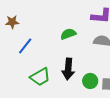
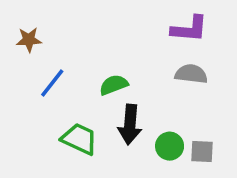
green semicircle: (68, 34) -> (114, 85), moved
green trapezoid: (40, 77) -> (79, 139), turned -125

